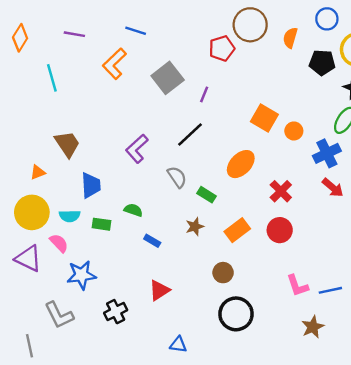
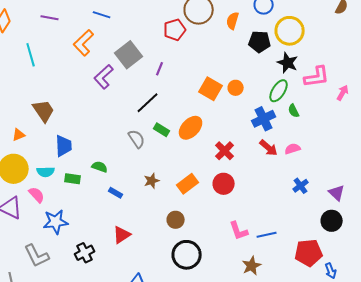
orange circle: (294, 131) -> (236, 88), moved
purple L-shape: (137, 149) -> (104, 77), moved
green rectangle: (207, 195) -> (162, 130), moved

